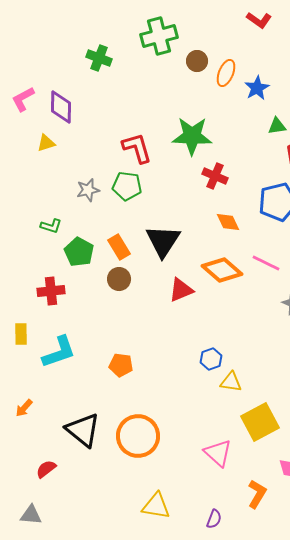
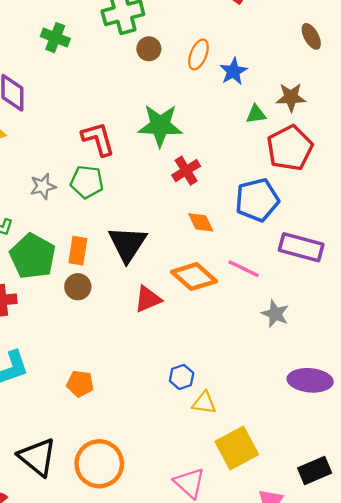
brown circle: (197, 61) -> (149, 49), moved
red cross: (215, 176) -> (186, 171), turned 35
orange rectangle: (119, 247) -> (78, 251), turned 40
green pentagon: (79, 252) -> (33, 256), size x1.4

